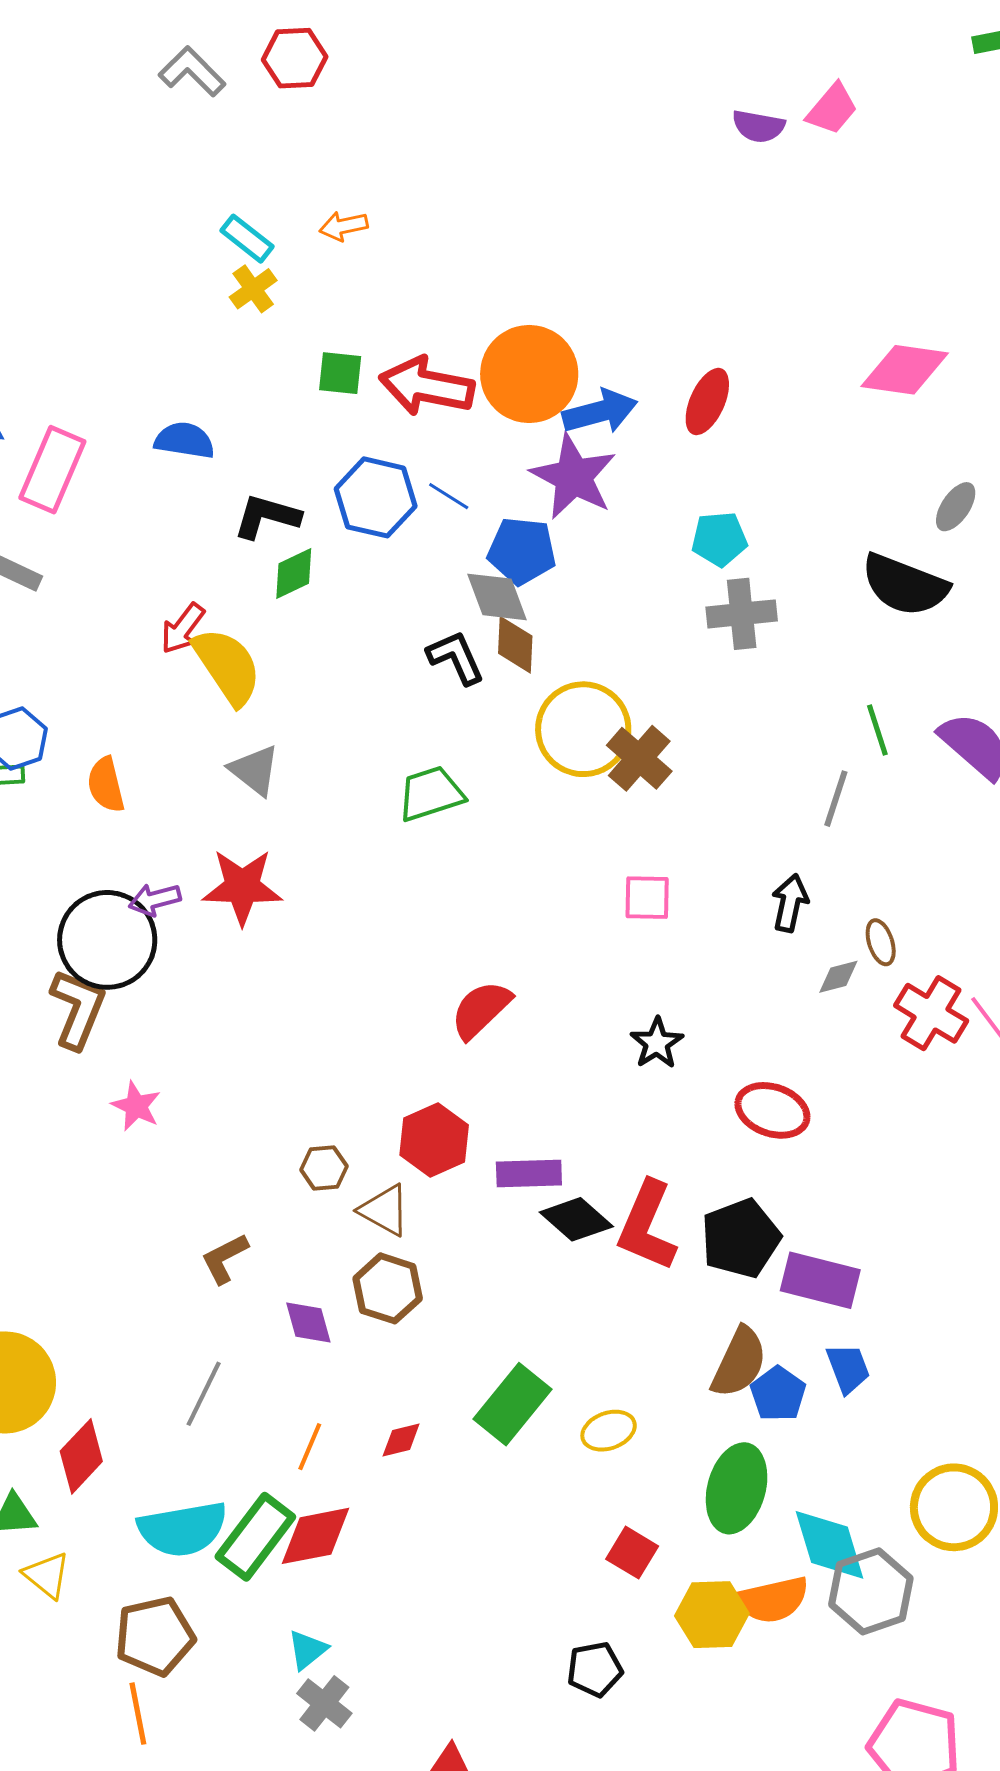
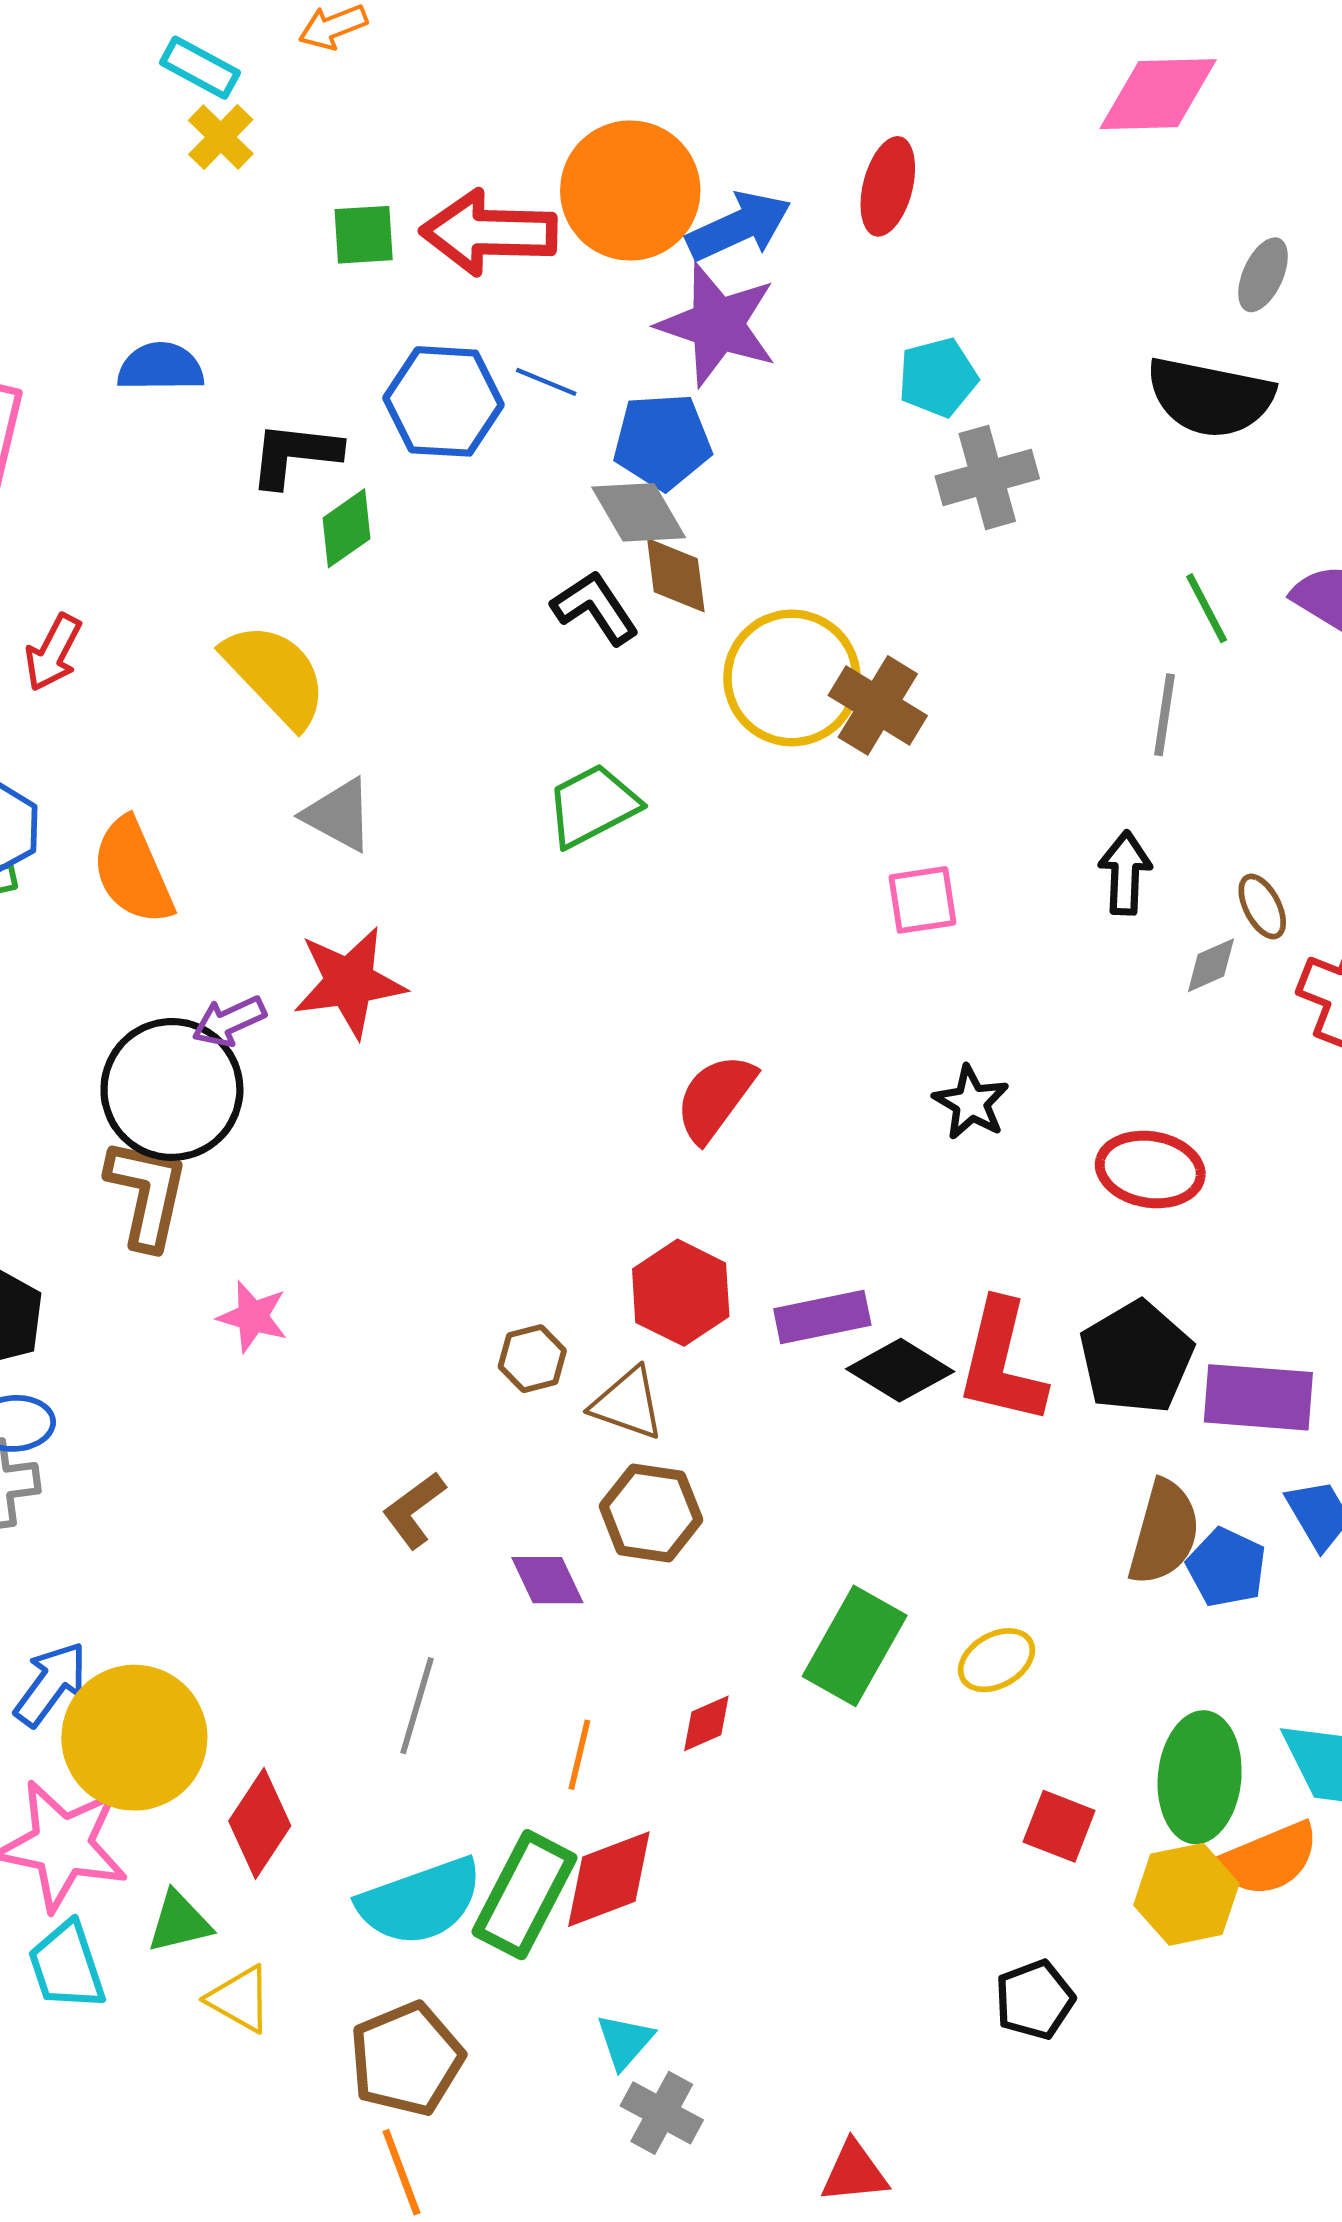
red arrow: (183, 628) -> (53, 653), moved
orange semicircle: (106, 785) -> (133, 871), size x1.4
green ellipse: (737, 1488) -> (1200, 1777), moved

